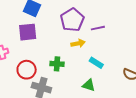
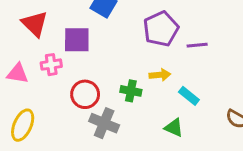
purple square: (28, 32) -> (77, 40), moved
yellow arrow: (78, 43) -> (160, 75), moved

